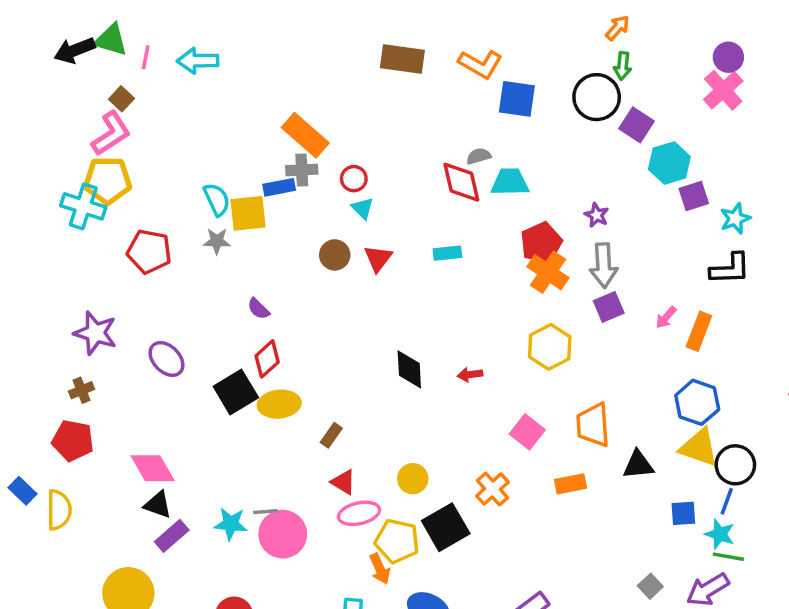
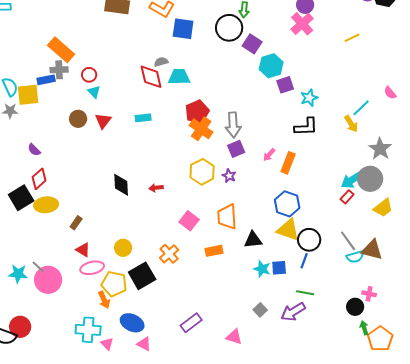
purple star: (597, 215) -> (229, 176), moved
gray line: (265, 512) -> (38, 267), turned 48
cyan star: (720, 534) -> (262, 269), moved

